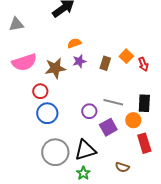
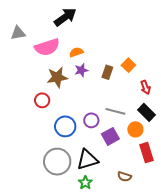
pink semicircle: (24, 62) -> (47, 47), moved
red arrow: (143, 64) -> (145, 87), moved
black rectangle: (144, 103) -> (146, 112), turned -48
blue circle: (47, 113) -> (65, 126), moved

